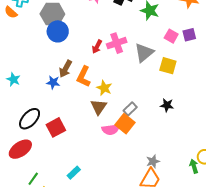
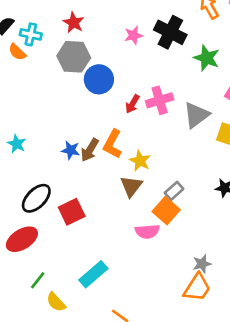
blue circle: (58, 31) -> (99, 79), moved
brown arrow: (66, 69) -> (90, 150), moved
pink semicircle: (111, 130) -> (147, 231), moved
cyan rectangle: (74, 173) -> (93, 274), size x1.5

